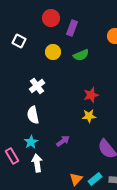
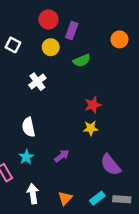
yellow circle: (53, 52) -> (51, 47), moved
white cross: (37, 86) -> (37, 82), moved
white arrow: (37, 163) -> (33, 194), moved
orange triangle: (76, 179) -> (65, 198), moved

